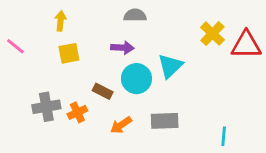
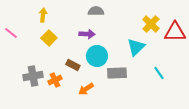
yellow square: (69, 53) -> (49, 38), turned -35
cyan triangle: (170, 66) -> (136, 47), moved
gray rectangle: (165, 121) -> (117, 73), moved
cyan line: (224, 136) -> (159, 73), moved, turned -40

